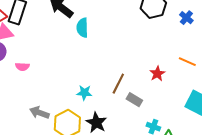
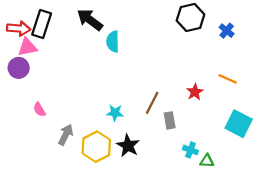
pink semicircle: (22, 67) -> (39, 109), moved, turned 56
gray rectangle: (134, 100) -> (170, 120), turned 49
gray arrow: (39, 113) -> (66, 135), turned 96

